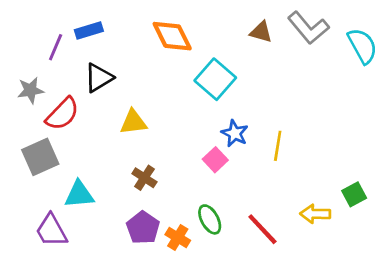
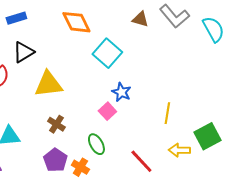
yellow triangle: (133, 122) -> (48, 84), size x1.4
yellow line: (278, 146) -> (167, 113), moved
green square: (354, 194) -> (207, 136), size x1.5
green ellipse: (210, 219) -> (96, 144), moved

